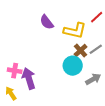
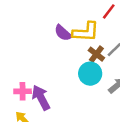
purple semicircle: (47, 22) -> (63, 33), moved

